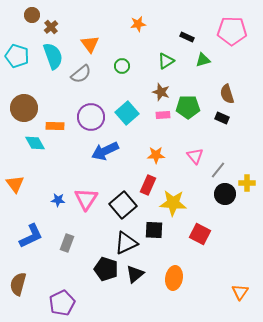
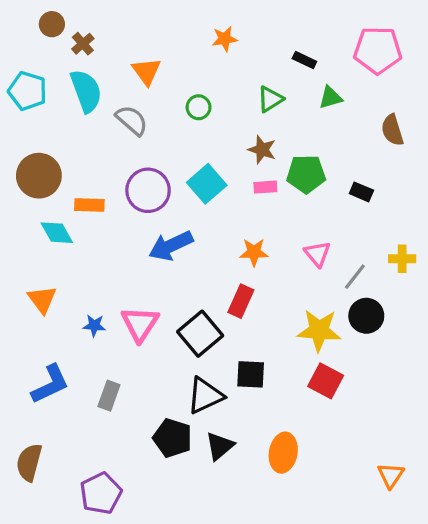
gray semicircle: (81, 74) -> (132, 120), turned -100
brown semicircle: (227, 94) -> (392, 130), moved
yellow cross: (247, 183) -> (402, 259), moved
orange triangle: (15, 184) -> (42, 299), moved
yellow star: (173, 203) -> (319, 330), moved

